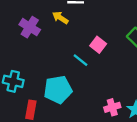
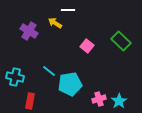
cyan line: (80, 60) -> (49, 71), moved
cyan pentagon: (58, 90) -> (70, 84), moved

